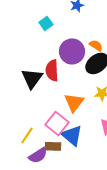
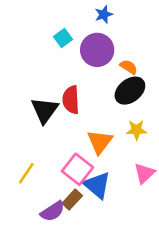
purple circle: (72, 51) -> (97, 50), moved
yellow line: (27, 135) -> (26, 173), moved
brown rectangle: (53, 146) -> (72, 200), turned -49

